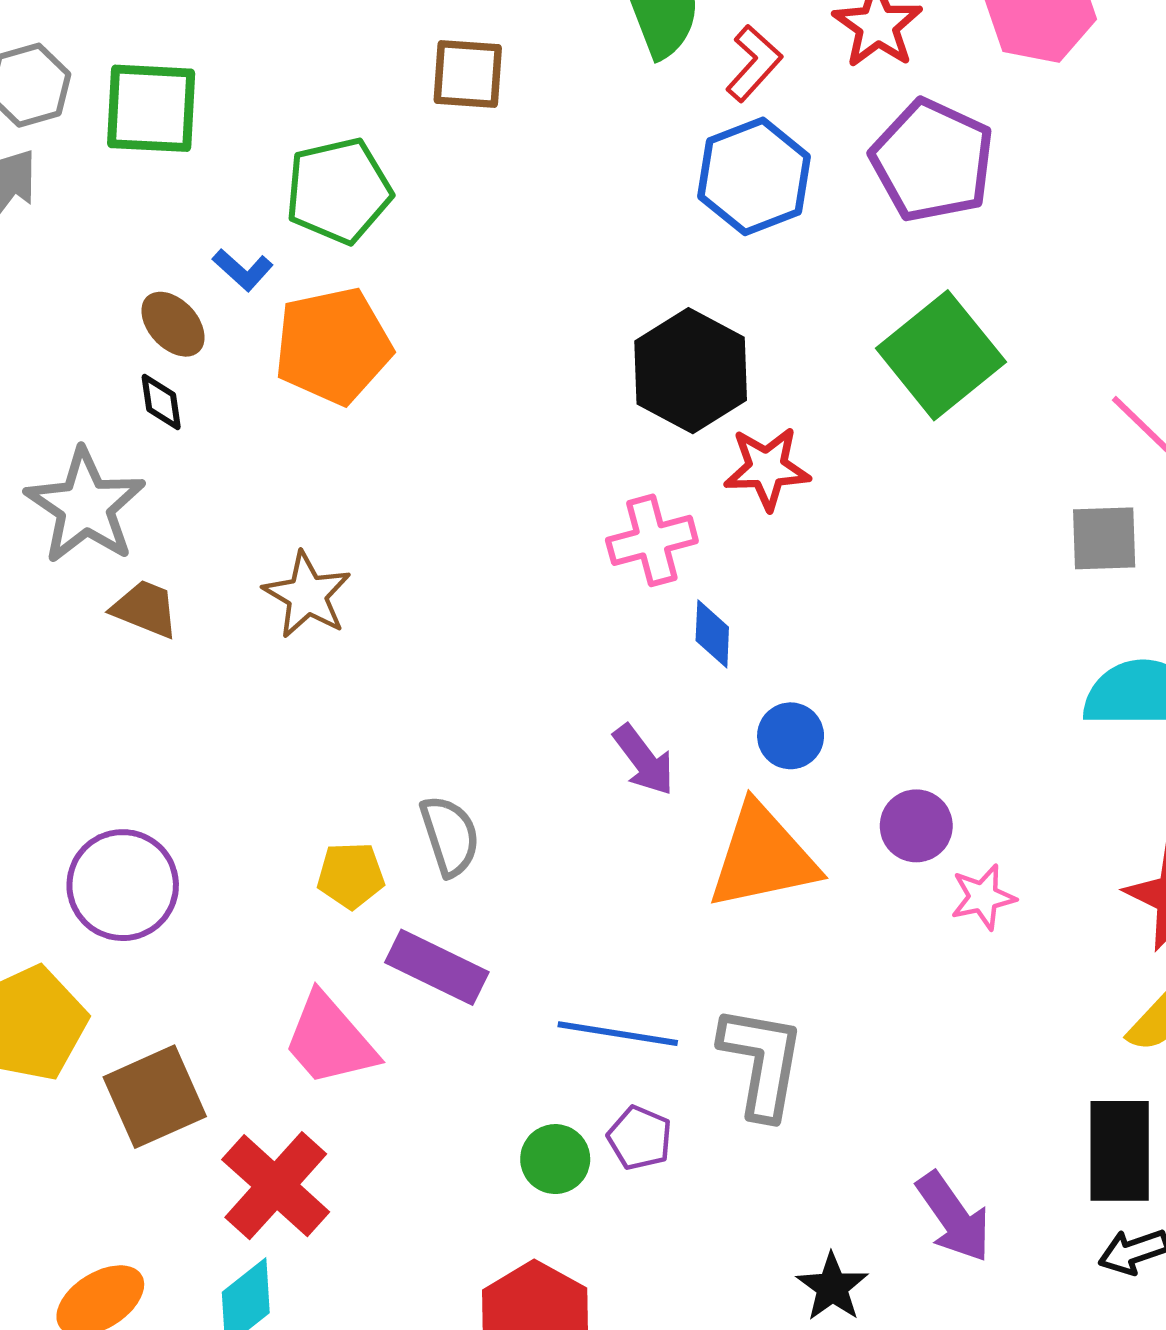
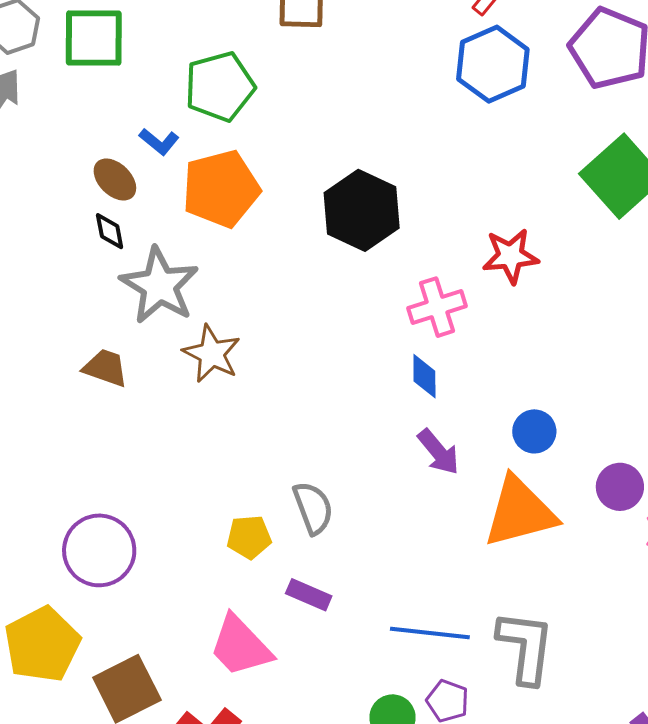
black hexagon: (691, 371) -> (362, 210), moved
gray star: (85, 506) -> (159, 286), moved
blue diamond: (712, 634) -> (424, 376), moved
purple rectangle: (437, 967) -> (309, 595), size x0.7

